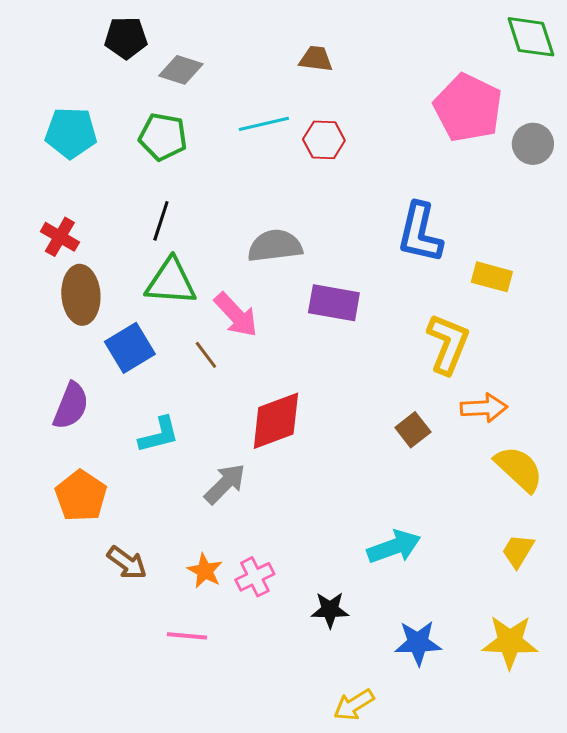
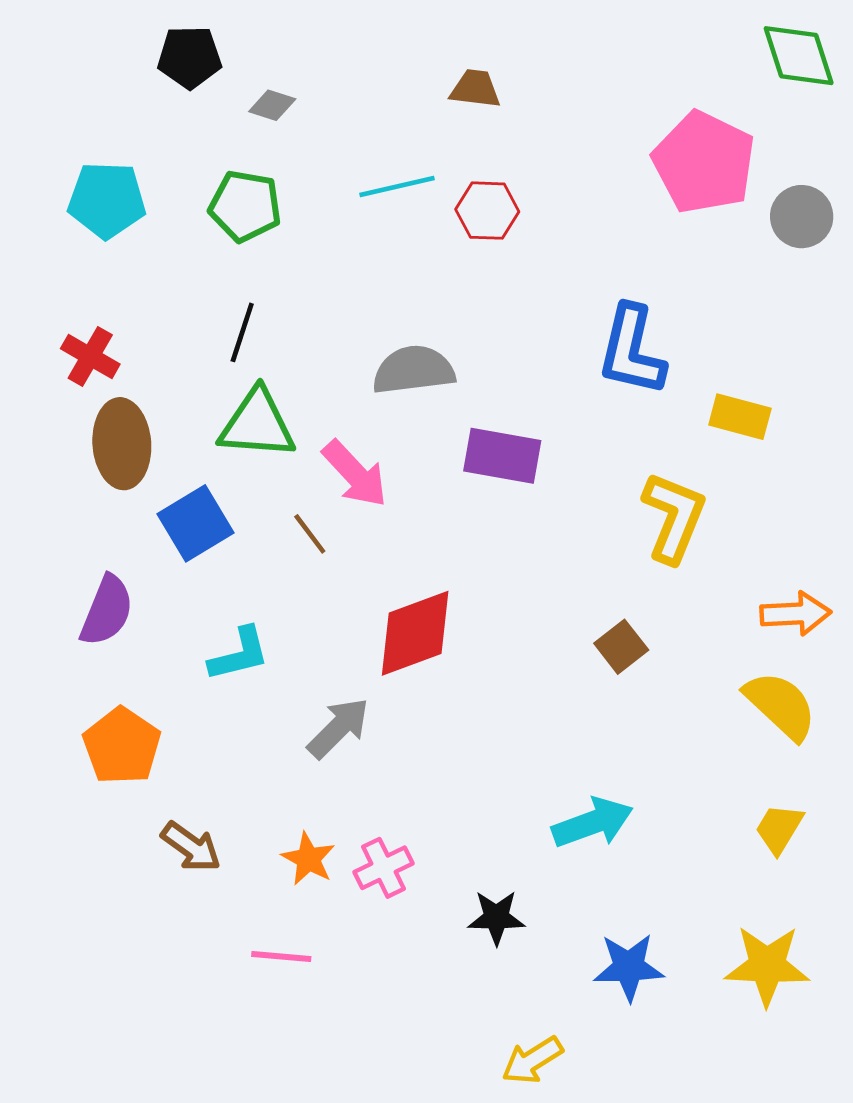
gray diamond: (181, 70) -> (272, 105), size x0.7
orange arrow: (484, 408) -> (796, 614), moved

